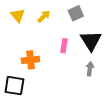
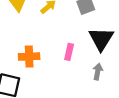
pink rectangle: (64, 46) -> (69, 52), moved

